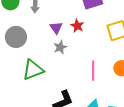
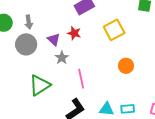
gray circle: (16, 37) -> (26, 44), moved
pink line: (93, 71) -> (81, 79), moved

